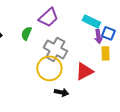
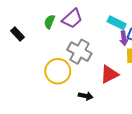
green semicircle: (26, 33) -> (50, 22), moved
yellow circle: (49, 68) -> (58, 71), moved

